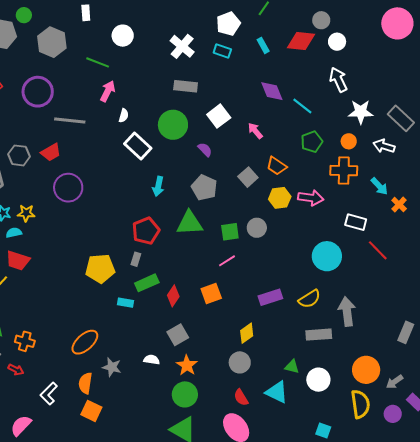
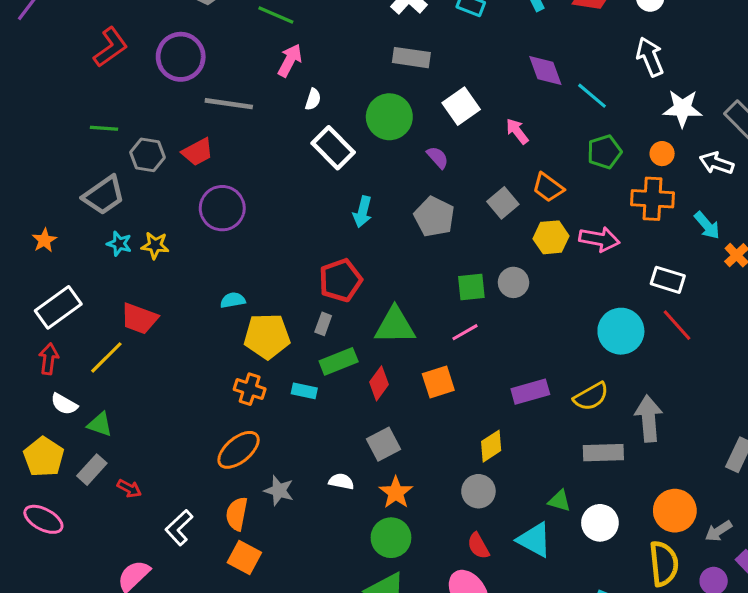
green triangle: (190, 223) -> (395, 326), moved
cyan semicircle: (14, 233) -> (233, 300), moved
red line: (378, 250) -> (677, 325), moved
orange cross: (25, 341) -> (250, 389), moved

